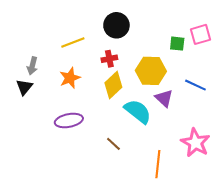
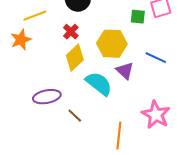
red cross: (109, 59) -> (71, 32), turned -35
orange star: (70, 78) -> (21, 40), moved
purple ellipse: (69, 120) -> (47, 97), moved

